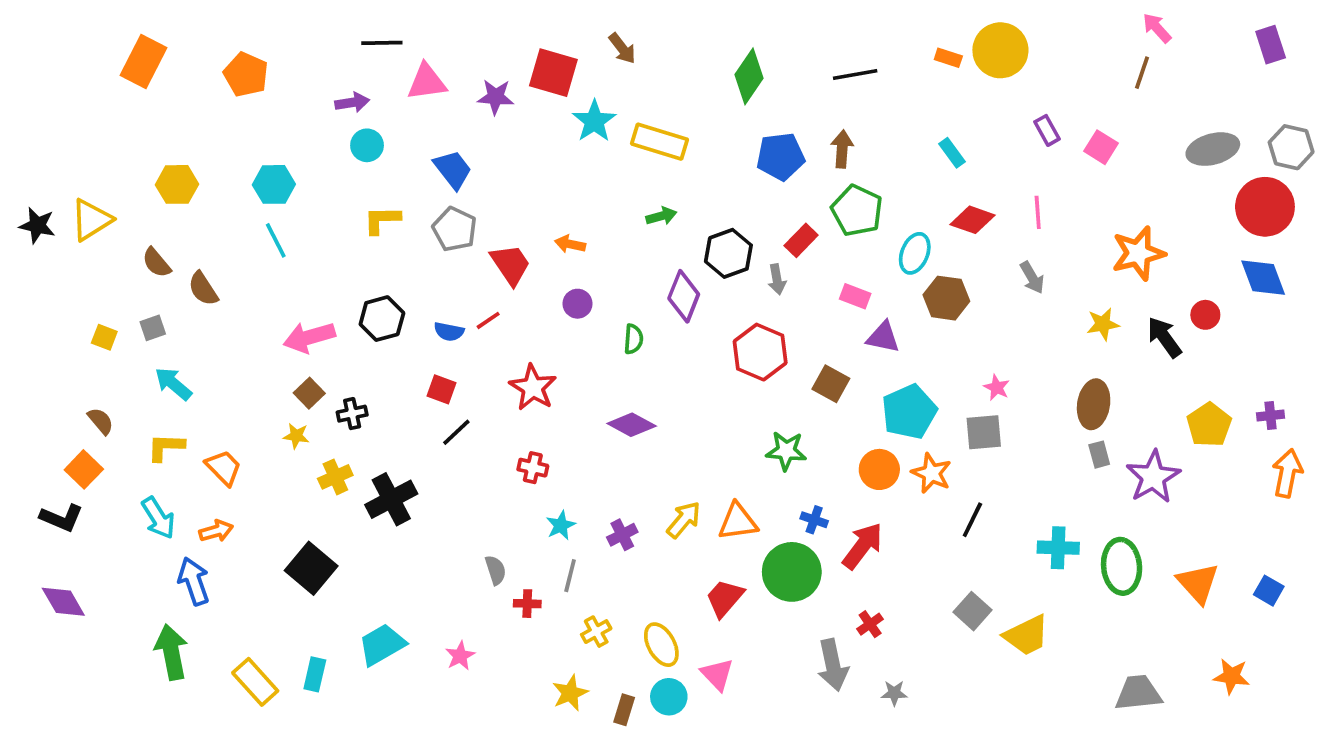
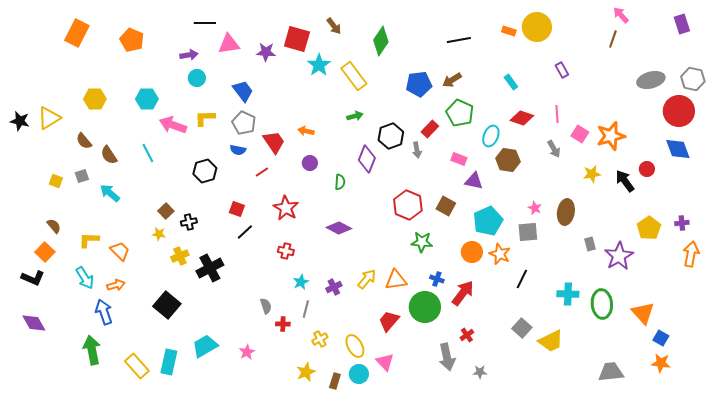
green diamond: (749, 76) -> (381, 41), moved
yellow rectangle: (660, 142) -> (354, 76), turned 36
pink square: (1101, 147) -> (580, 134), moved
brown arrow: (842, 149) -> (452, 80), turned -126
cyan line: (276, 240) -> (148, 153), moved
blue semicircle: (449, 332) -> (238, 150), moved
pink arrow: (309, 337) -> (173, 125), moved, turned 36
red hexagon: (760, 352) -> (408, 205), moved
cyan arrow: (173, 384) -> (110, 193), moved
brown ellipse: (1094, 404) -> (566, 212), moved
blue square: (1269, 591) -> (661, 338), moved
cyan rectangle: (315, 674) -> (169, 362), size x1.4

